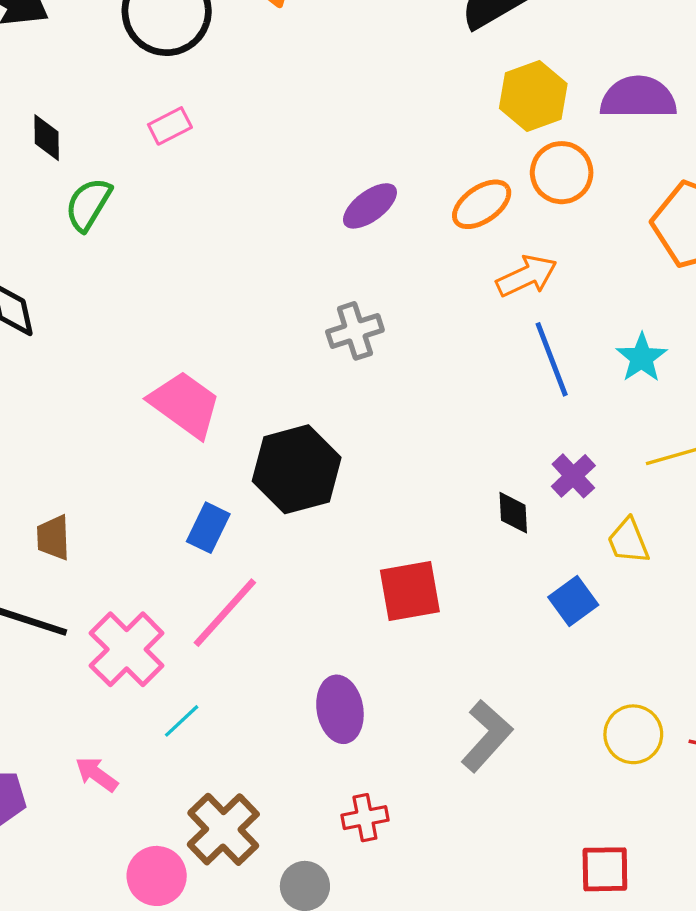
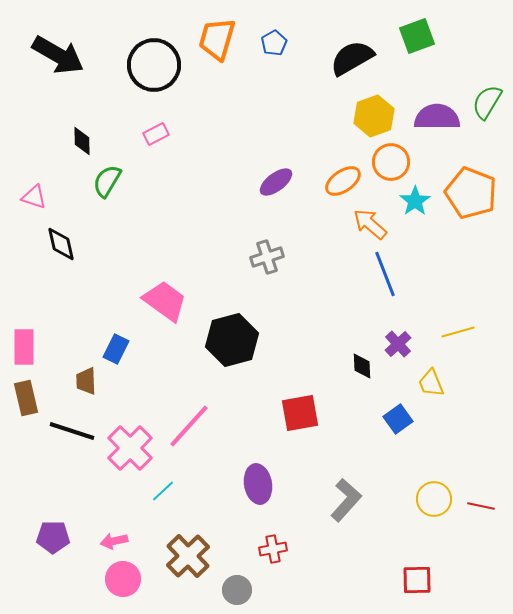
orange arrow: (527, 276) -> (370, 224), turned -114
cyan star: (642, 358) -> (415, 201), moved
blue rectangle: (208, 528) -> (116, 349), moved
pink arrow: (97, 774) -> (114, 541), moved, turned -48
pink circle: (157, 876) -> (123, 579), moved

